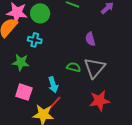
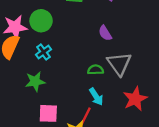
cyan cross: (35, 40) -> (44, 52), turned -32
cyan arrow: (53, 85) -> (96, 97), moved

